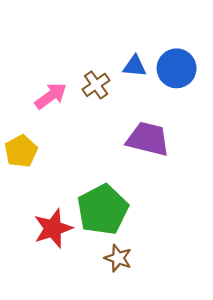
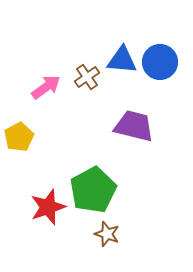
blue triangle: (135, 66) -> (122, 60), size x1.4

